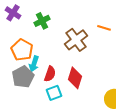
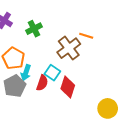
orange line: (104, 28) -> (86, 36), moved
cyan square: (54, 93) -> (52, 73), moved, turned -35

